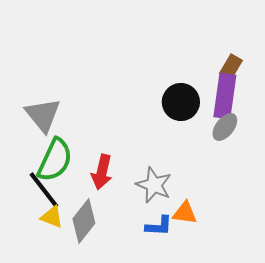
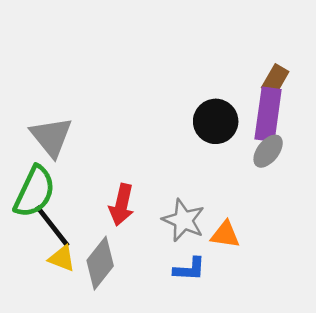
green semicircle: (55, 160) -> (35, 192), moved
orange triangle: (185, 213) -> (225, 235), moved

